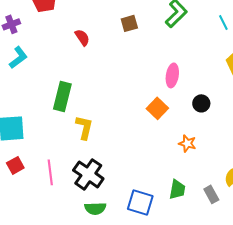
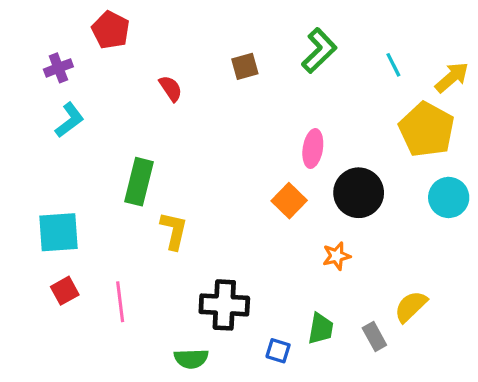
black circle: (201, 103) -> (359, 193), size x1.8
orange star: (187, 143) -> (337, 256), turned -30
black cross: (88, 174) -> (224, 305), moved, turned -32
blue square: (140, 202) -> (278, 351), moved, size x0.6

